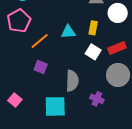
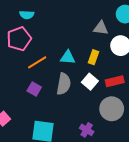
gray semicircle: (72, 81) -> (64, 84), moved

